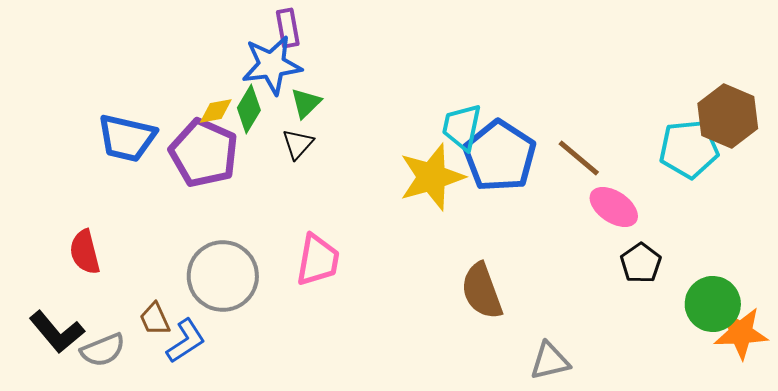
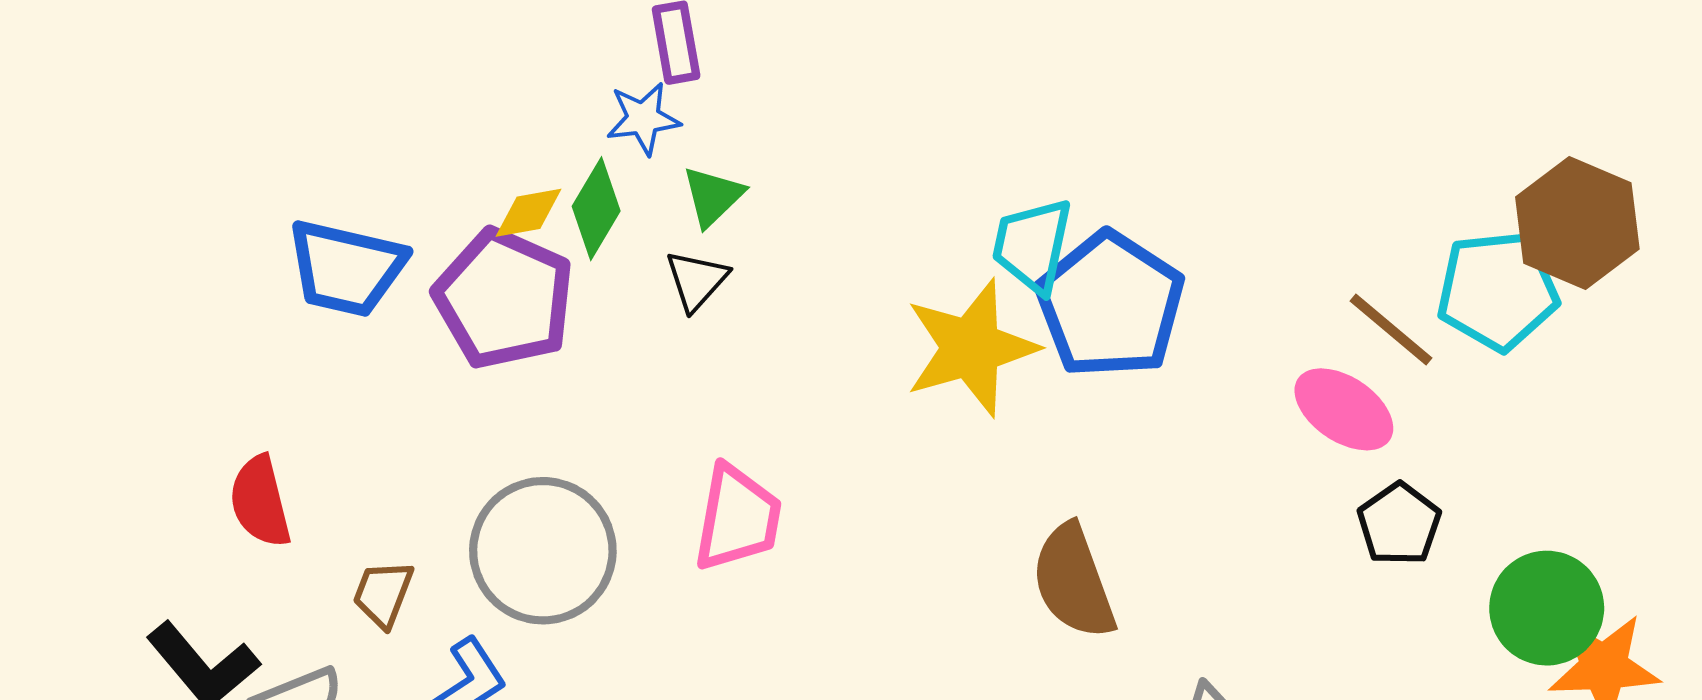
blue star: (272, 65) -> (643, 118), size x0.6
brown line: (579, 158) -> (1391, 329), moved
brown trapezoid: (155, 319) -> (383, 594), moved, turned 45

